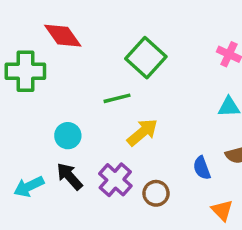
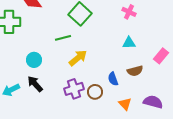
purple cross: (115, 180) -> (74, 89), moved, turned 30
brown circle: (156, 193) -> (95, 92), moved

